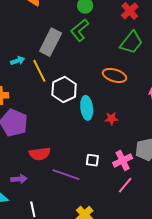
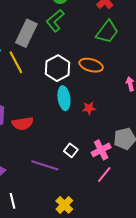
white hexagon: (64, 89) -> (57, 68), moved
red semicircle: (40, 154) -> (23, 123), moved
white square: (92, 160) -> (71, 150), turned 32

